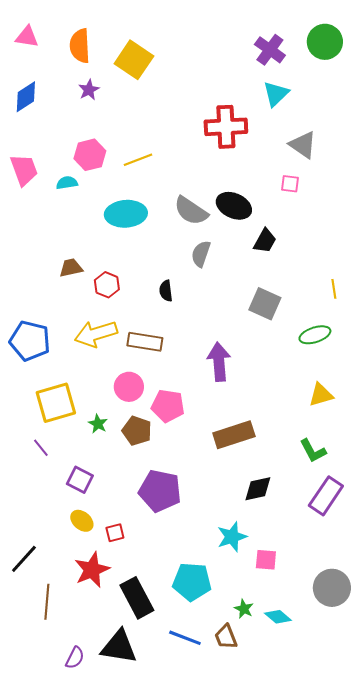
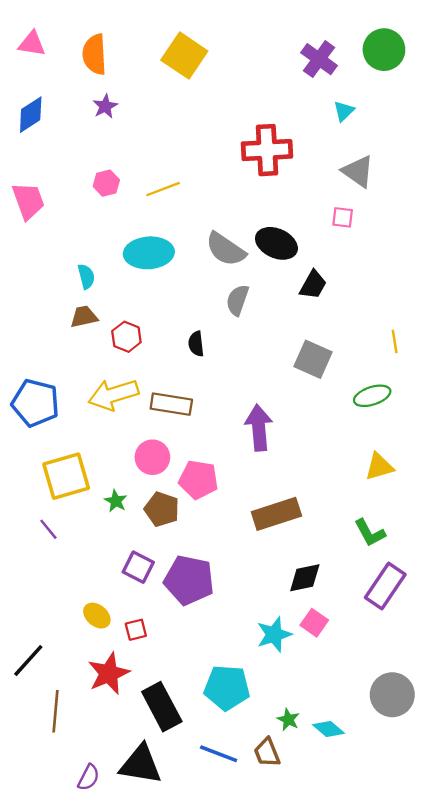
yellow square: (134, 60) -> (184, 56), moved
cyan triangle: (276, 94) -> (344, 111), moved, size x0.7
pink hexagon: (90, 155) -> (106, 183), size x0.7
cyan semicircle: (67, 183) -> (86, 276), moved, turned 85
purple square: (80, 480) -> (138, 567), moved
pink square: (266, 560) -> (314, 623), moved, turned 30

